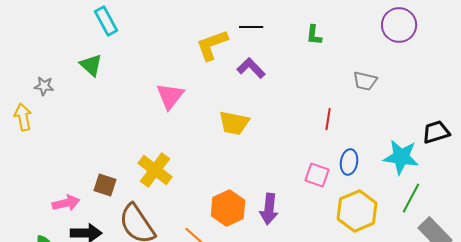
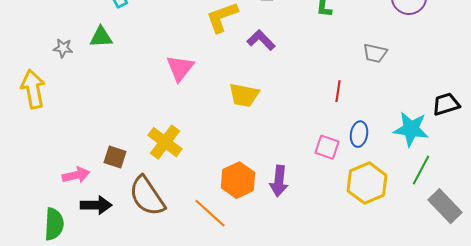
green triangle: (91, 65) -> (101, 37), turned -45
gray star: (44, 86) -> (63, 48), moved
yellow arrow: (23, 117) -> (33, 89), size x1.4

